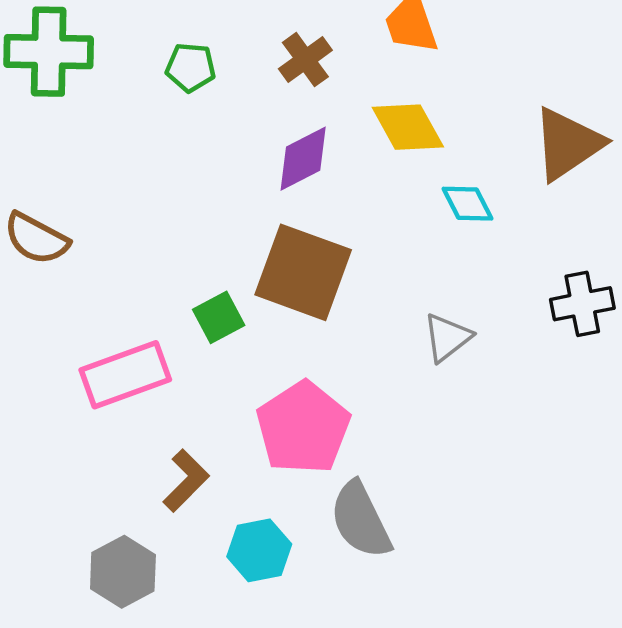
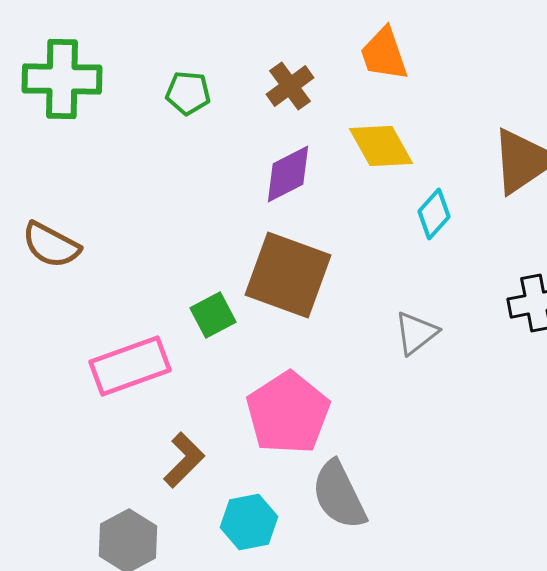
cyan diamond: (467, 204) -> (434, 214), turned 69

